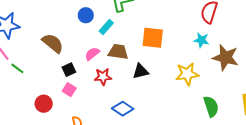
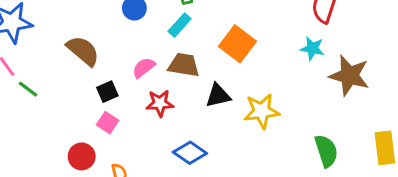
cyan rectangle: (106, 27) -> (180, 25), moved
orange square: (153, 38) -> (237, 44), turned 30
yellow star: (187, 74) -> (262, 111), moved
red circle: (44, 104) -> (82, 156), moved

